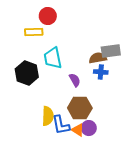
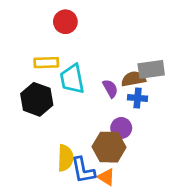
yellow rectangle: (34, 32) -> (46, 63), moved
purple semicircle: (75, 80) -> (110, 88), moved
purple circle: (89, 128) -> (121, 128), moved

